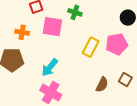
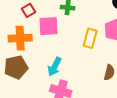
orange cross: (22, 32) -> (20, 38), size x1.6

